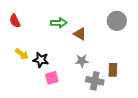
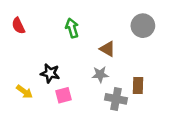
green arrow: (59, 23) -> (72, 28), turned -105
brown triangle: (80, 34) -> (107, 49), moved
yellow arrow: (22, 54) -> (24, 92), moved

